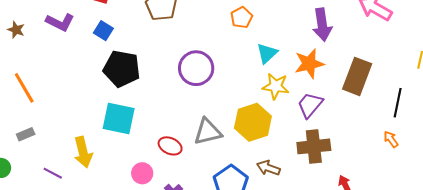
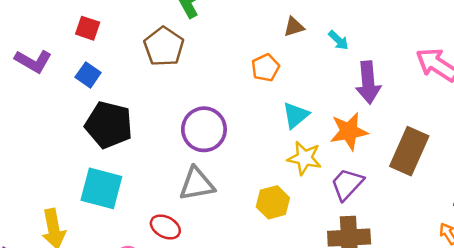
yellow hexagon: (253, 122) -> (273, 202), size x0.7
gray triangle: (208, 132) -> (197, 184), moved

